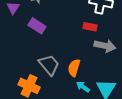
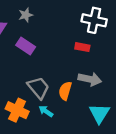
gray arrow: (105, 46) -> (90, 79), moved
cyan arrow: (83, 87) -> (46, 111), moved

